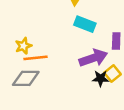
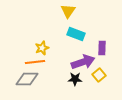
yellow star: (23, 46) -> (42, 48), moved
black star: (101, 78) -> (75, 79), moved

